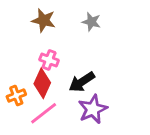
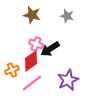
black arrow: (82, 82) -> (50, 49), moved
red diamond: (42, 83) -> (31, 61), turned 30

